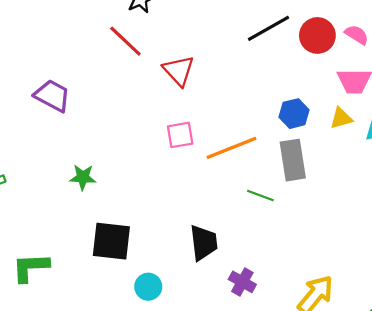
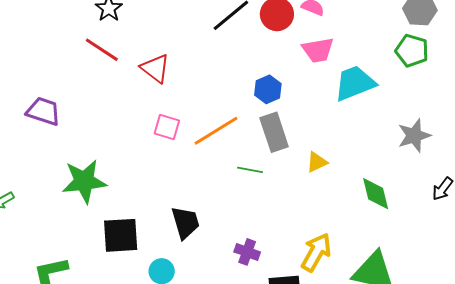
yellow triangle: (341, 118) -> (317, 162), moved
pink square: (180, 135) -> (167, 127), turned 36
green star: (83, 177) -> (84, 181), size x1.8
black trapezoid: (204, 243) -> (185, 223), moved

